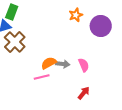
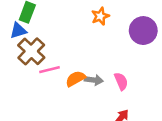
orange star: (76, 15) -> (100, 16), moved
pink line: (42, 77) -> (49, 70), moved

